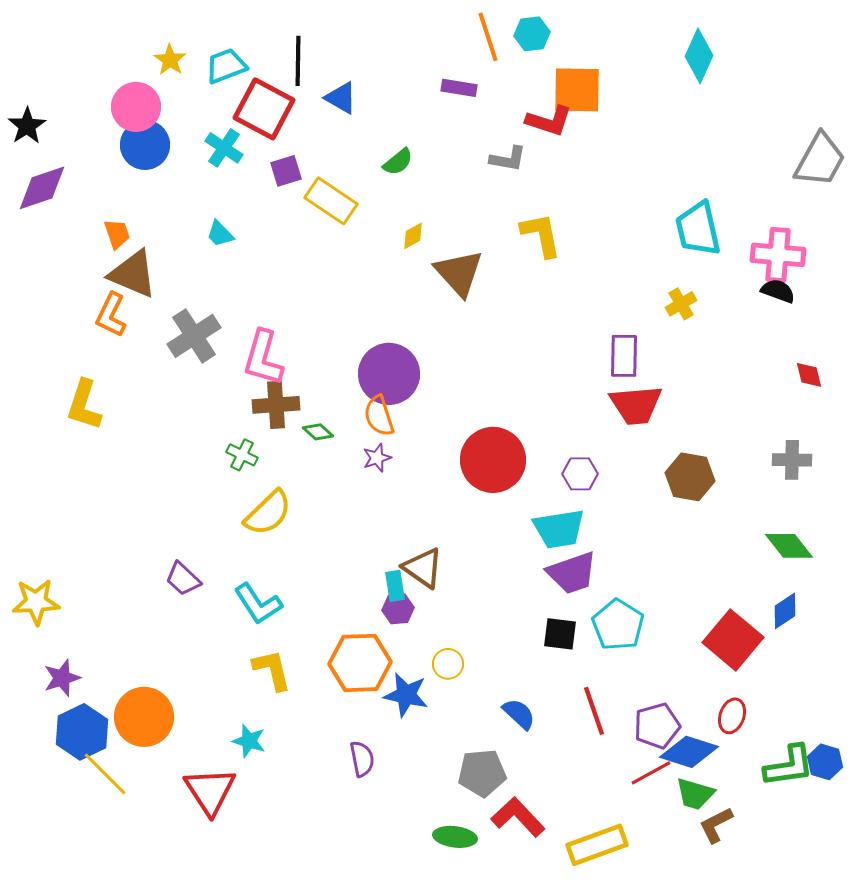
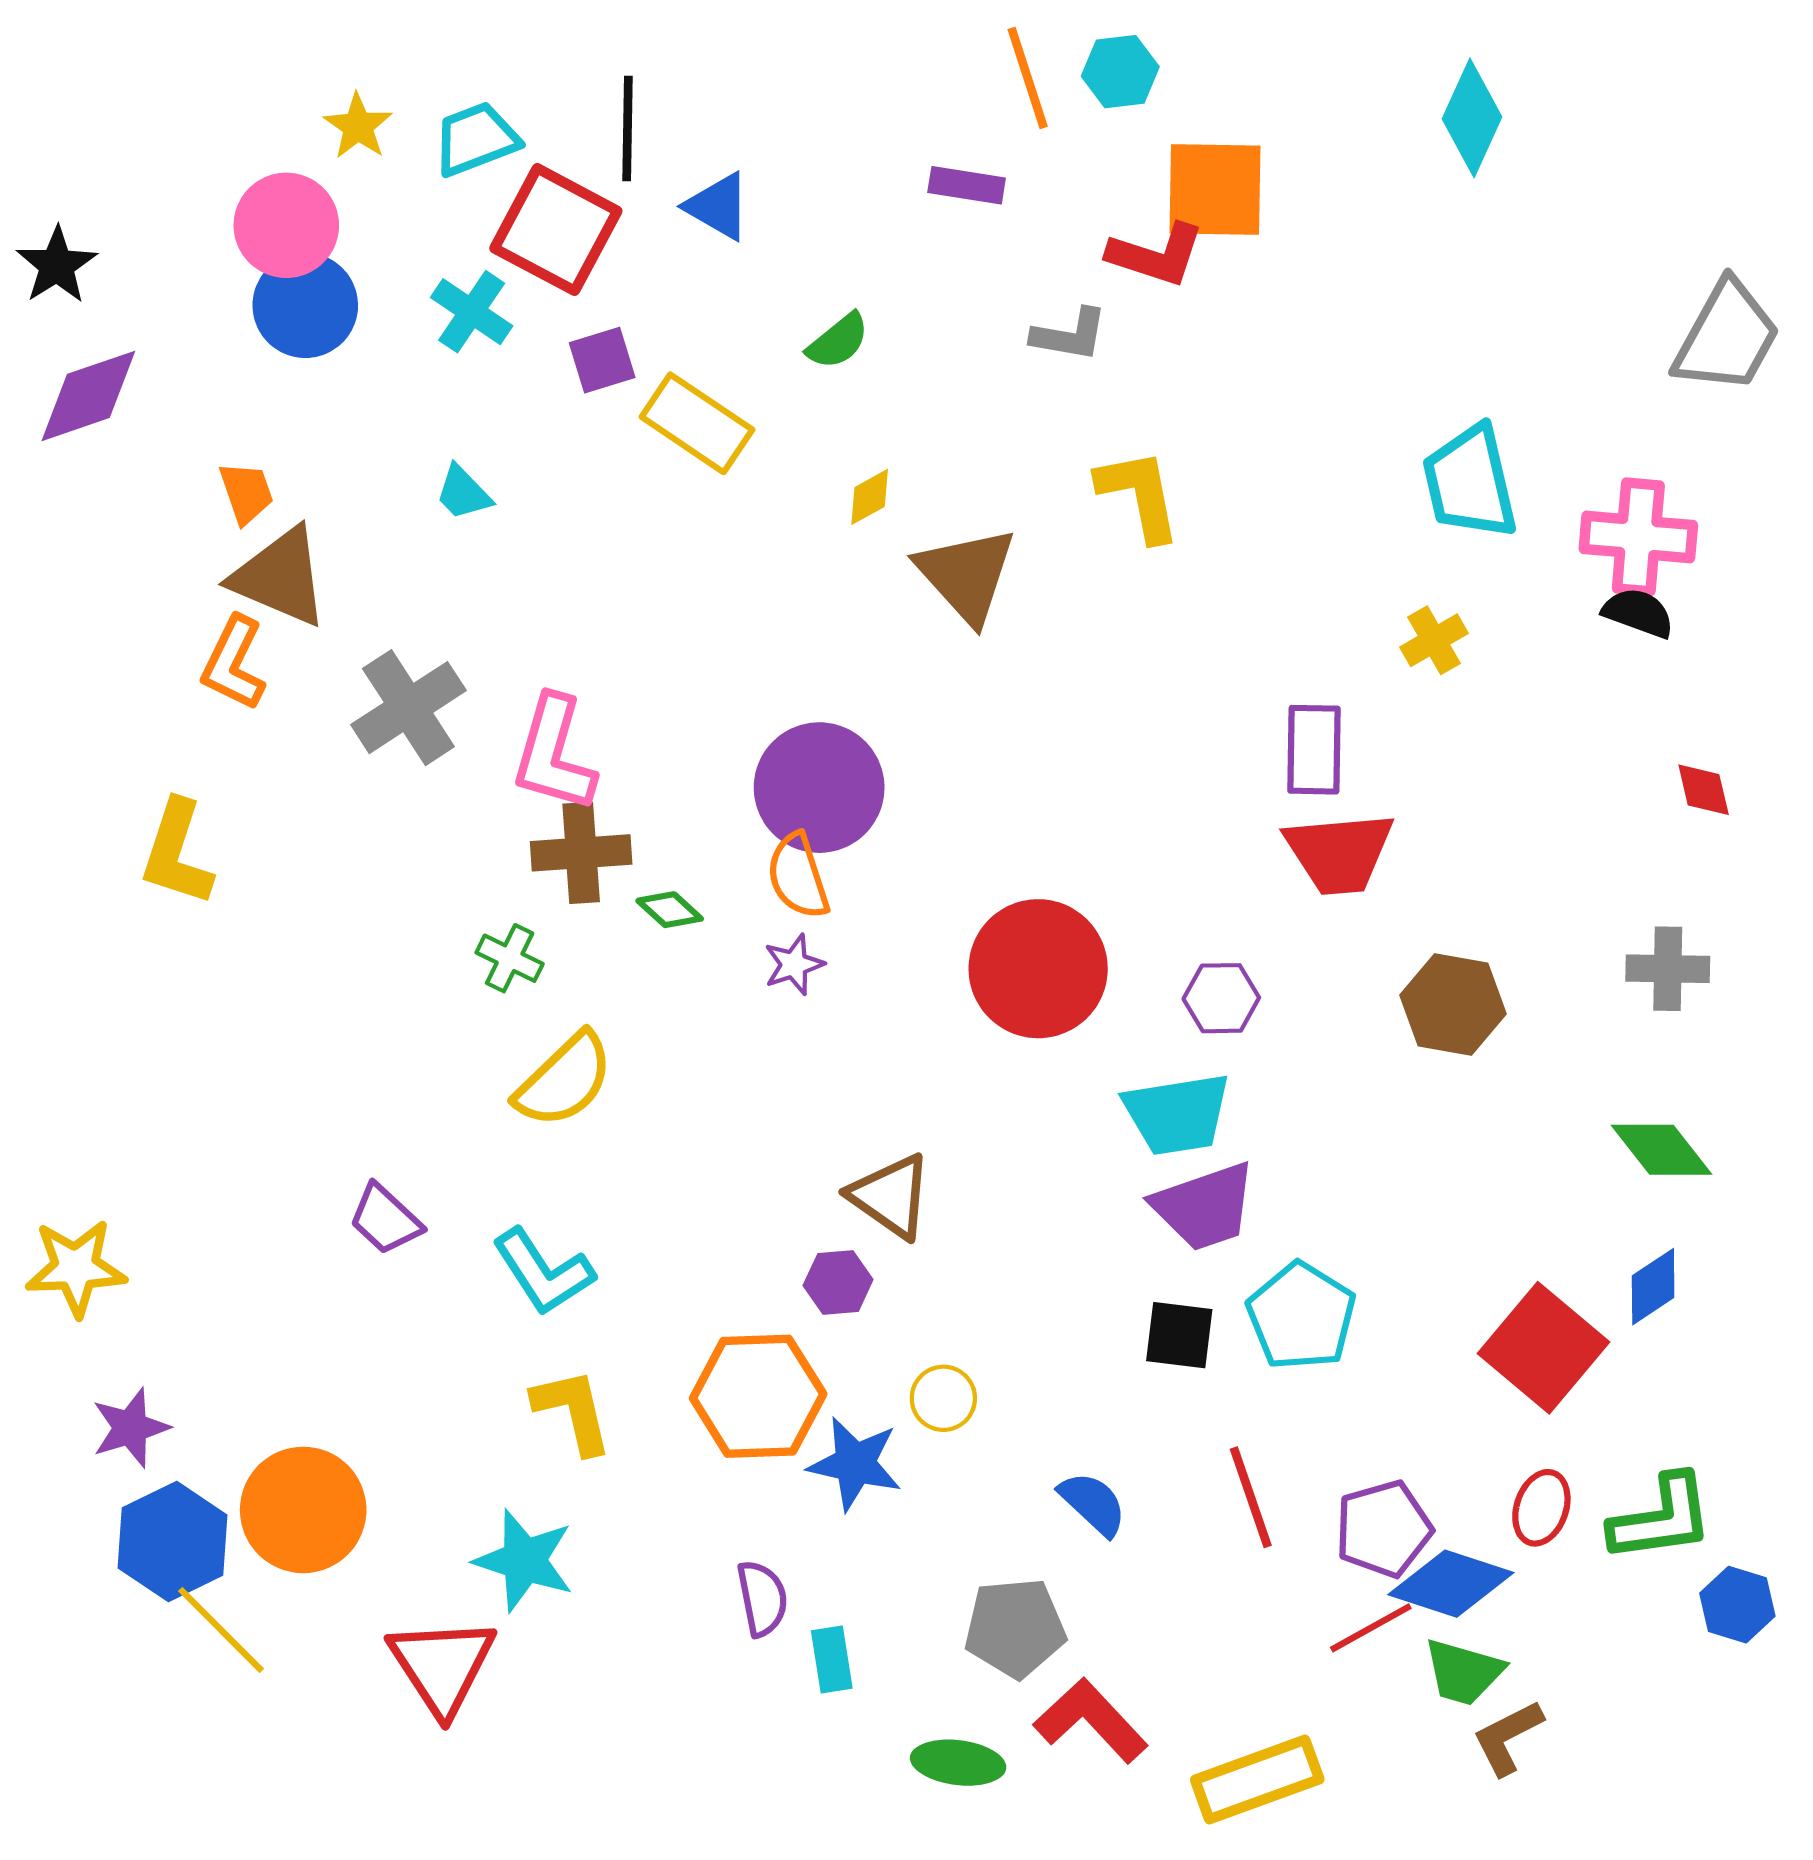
cyan rectangle: (395, 586) -> (832, 1659), moved
cyan star: (249, 741) -> (524, 1560), size x1.4
green L-shape: (789, 766) -> (1661, 1518), moved

